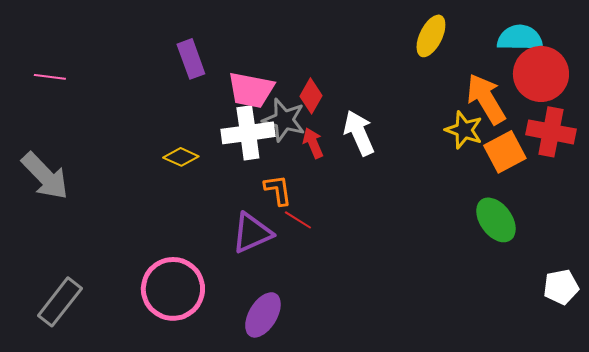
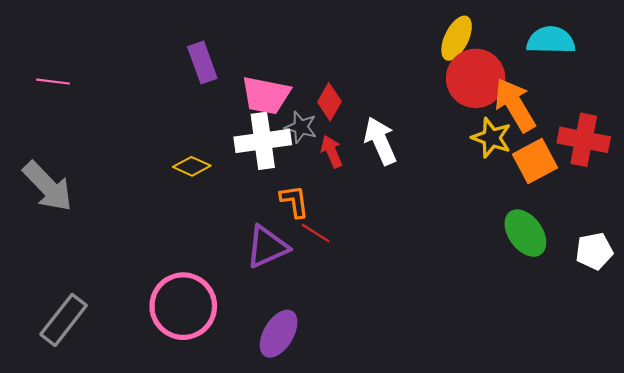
red circle: (541, 74) -> (476, 78), moved
gray star: (284, 120) -> (301, 127), size x0.7
white pentagon: (561, 287) -> (594, 251), moved

